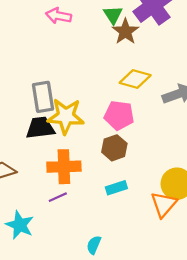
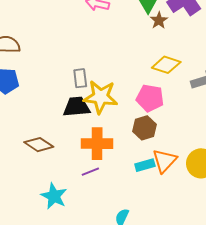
brown star: (125, 31) -> (159, 20), size x0.7
gray rectangle: (43, 97) -> (80, 78), size x0.7
orange triangle: (164, 204) -> (165, 161), moved

